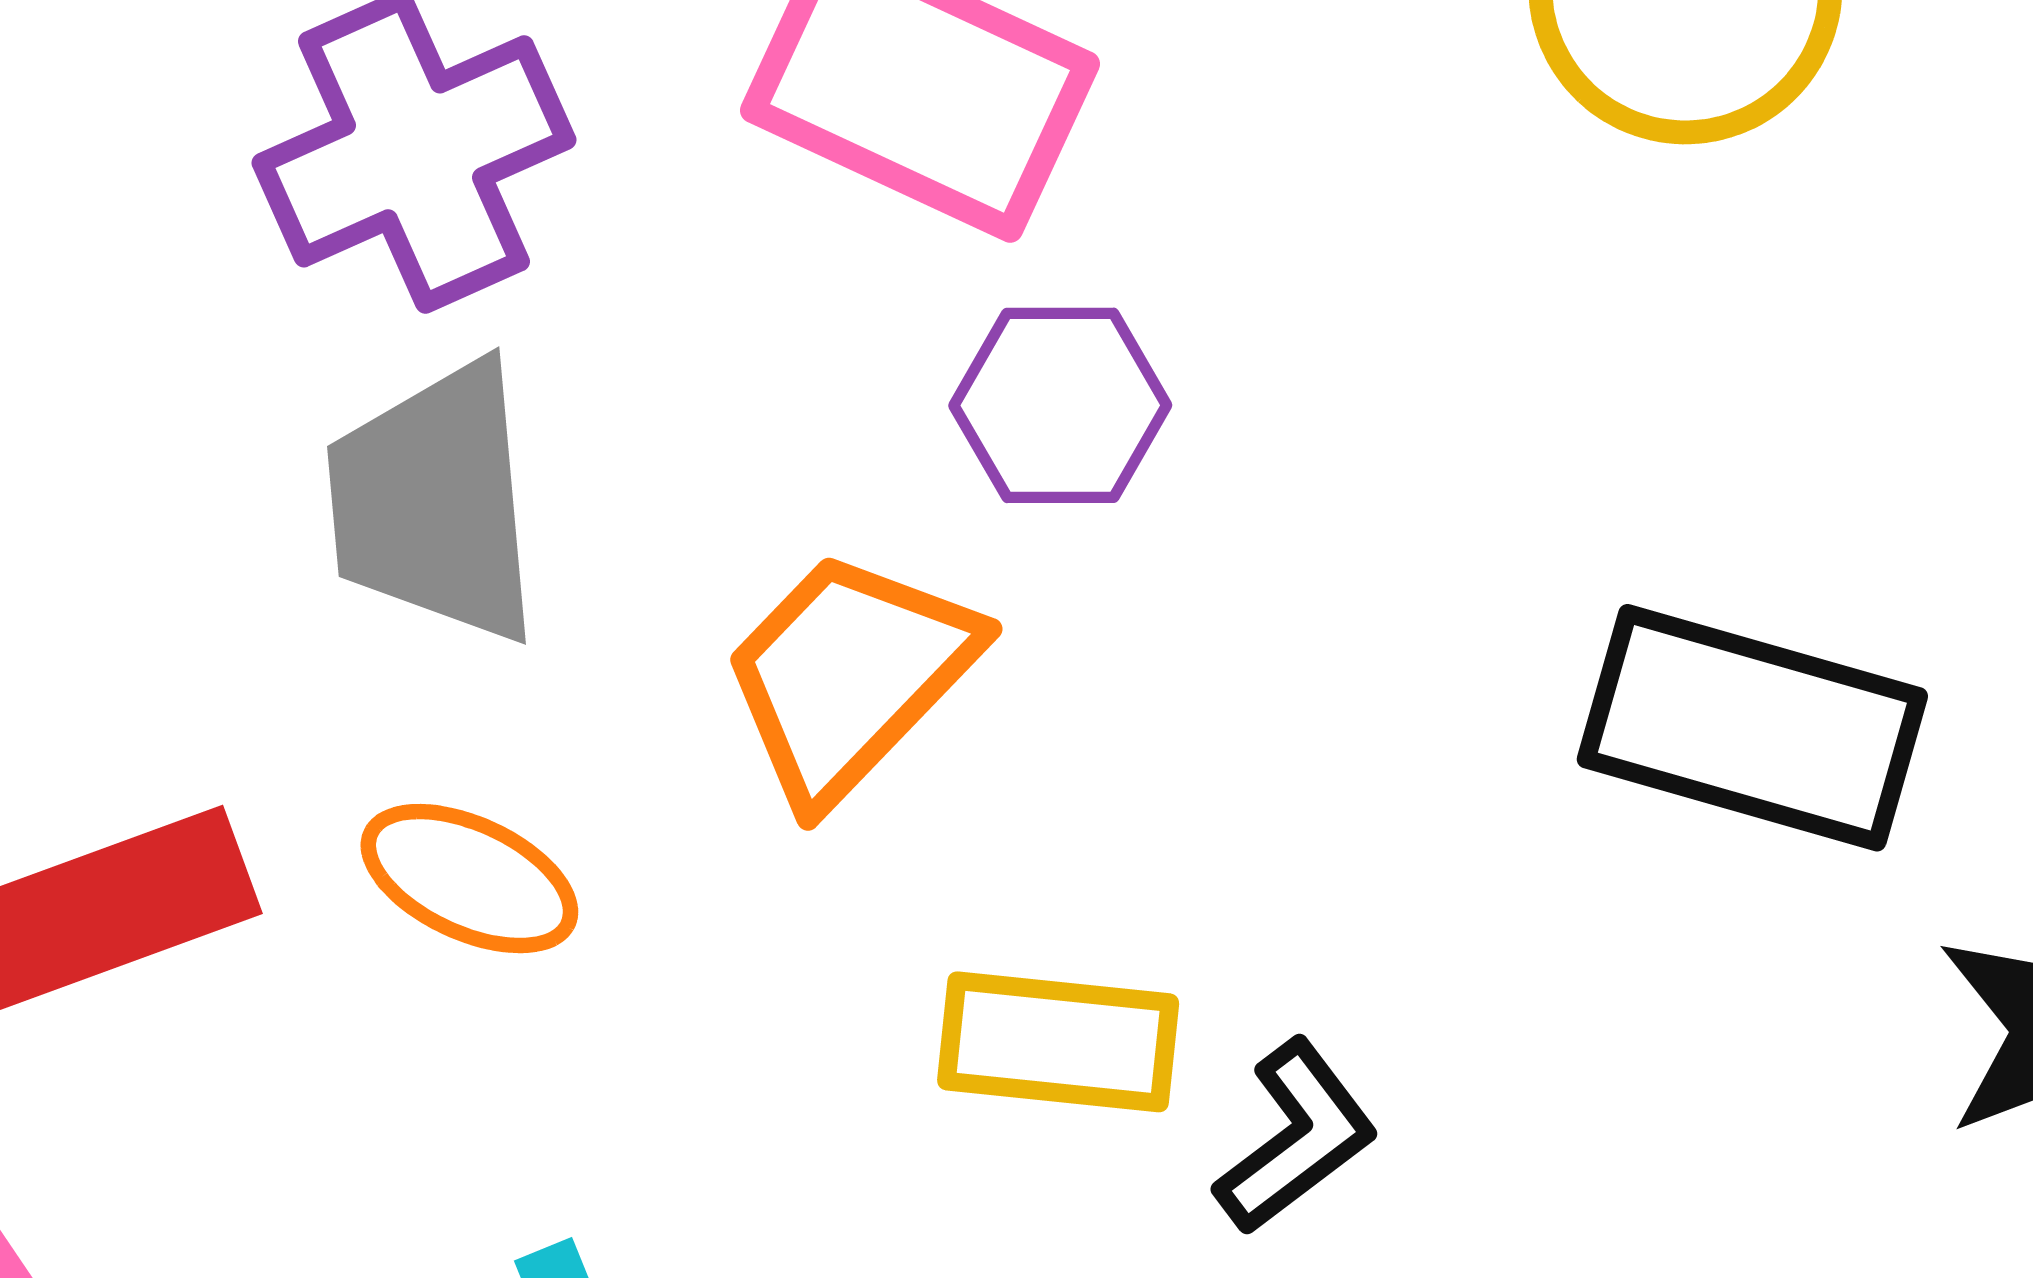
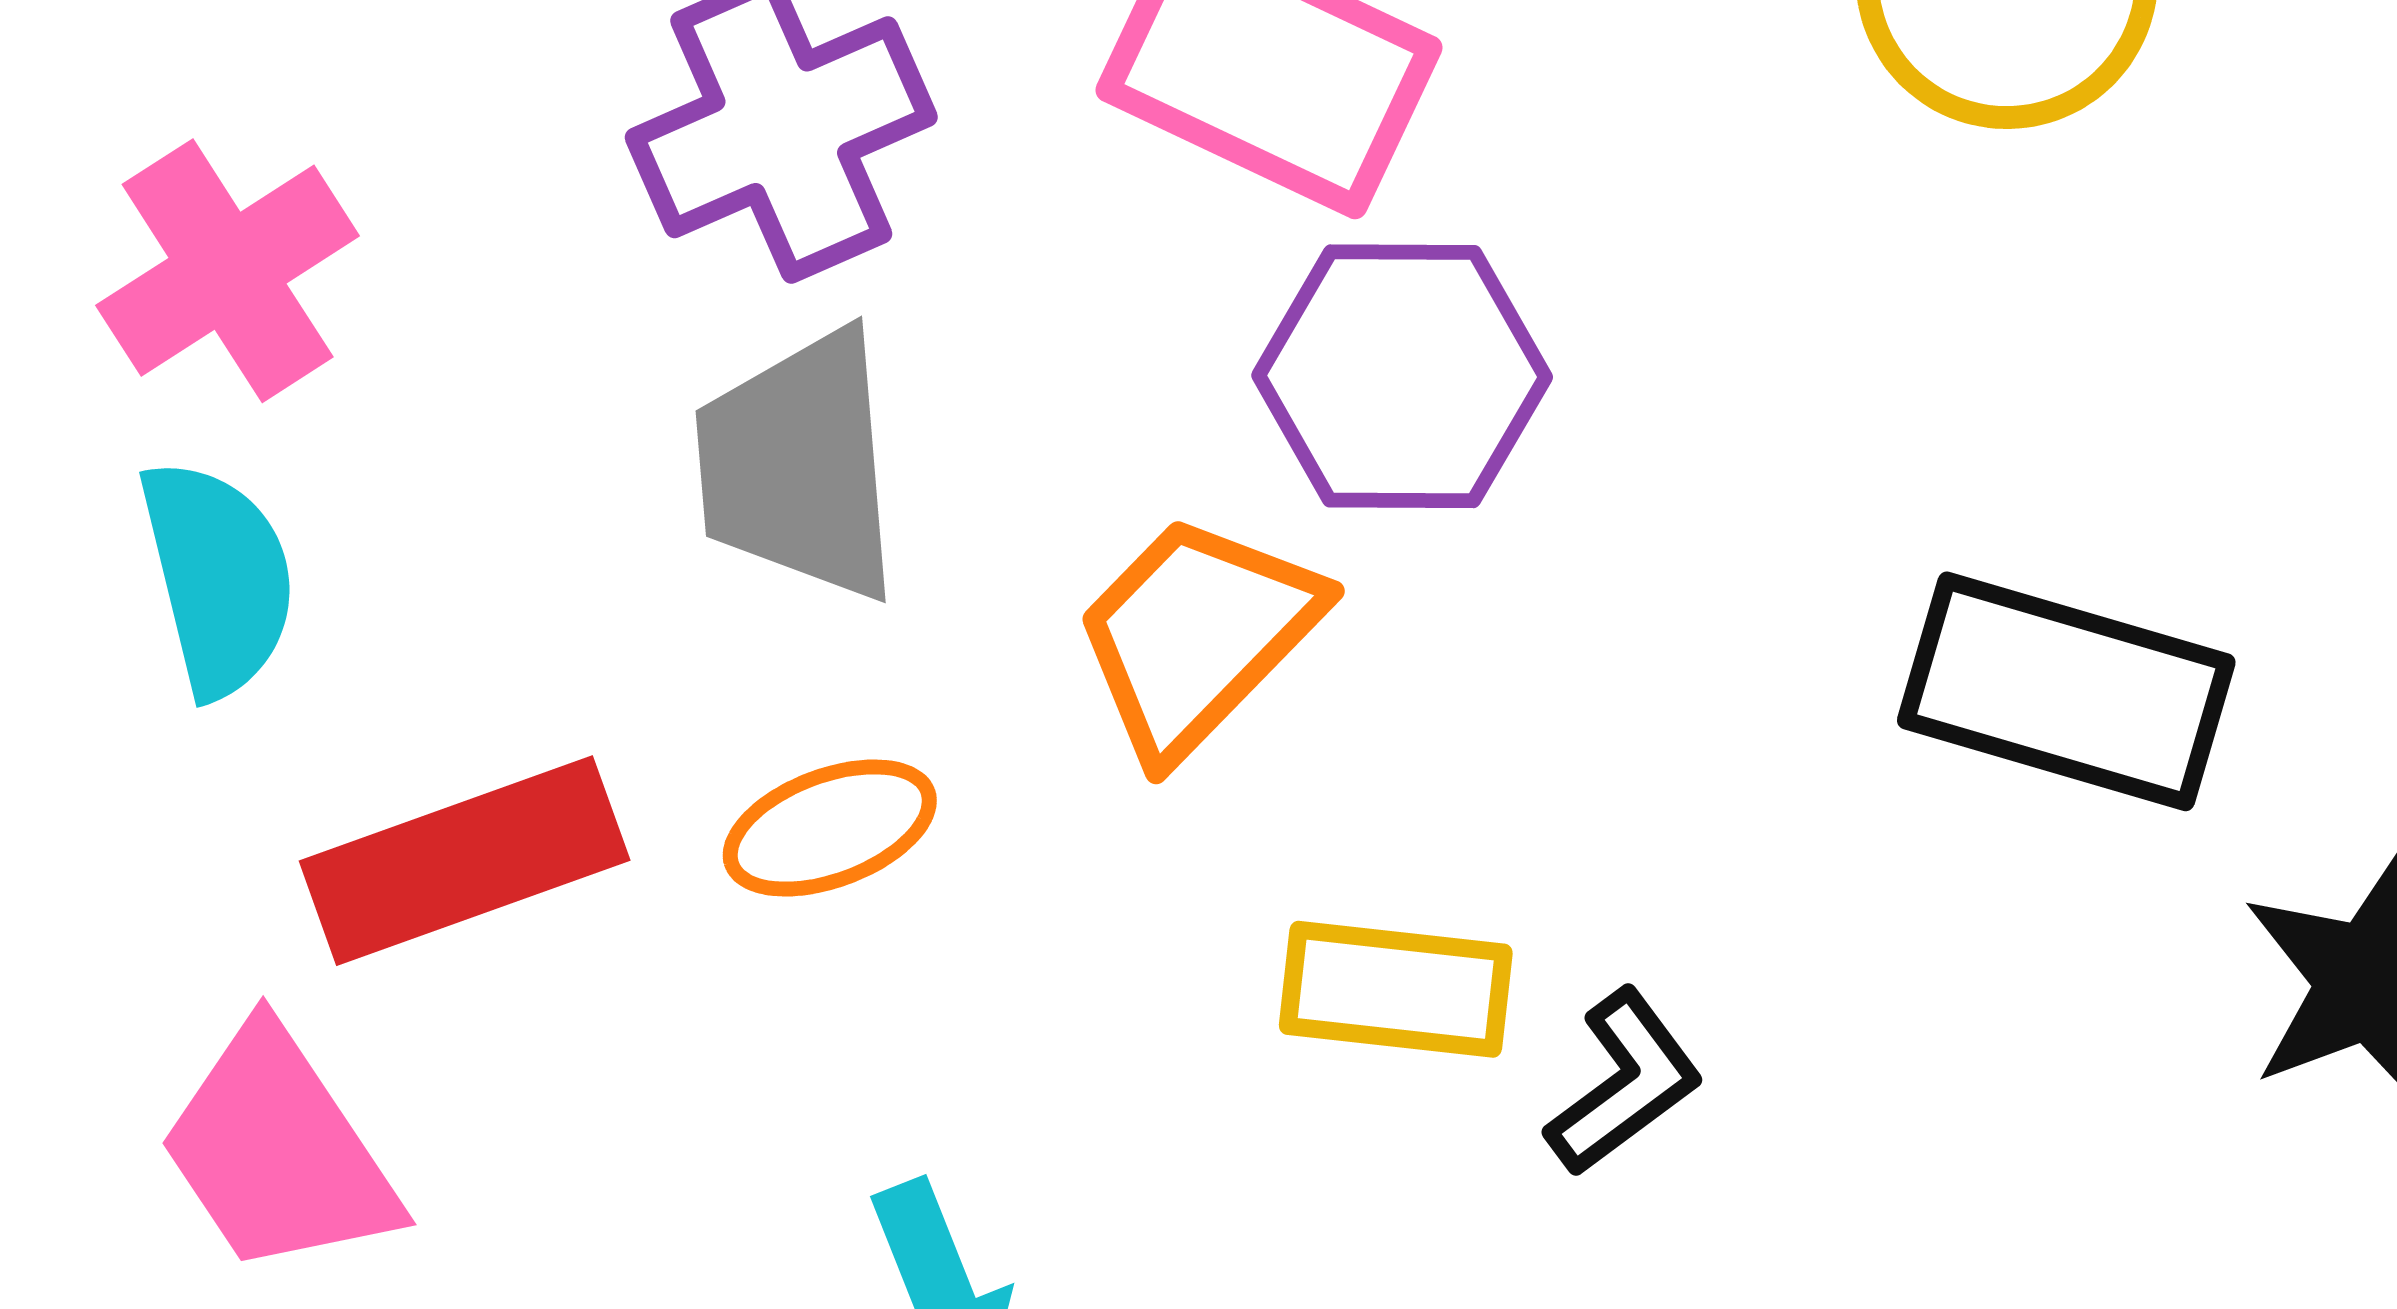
purple hexagon: (1060, 405) -> (1402, 376), size x1.4
orange ellipse: (469, 879) -> (830, 828), turned -46

